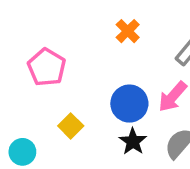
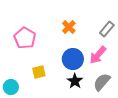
orange cross: (128, 31) -> (69, 27), moved
yellow square: (71, 126) -> (39, 72), turned 32

